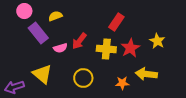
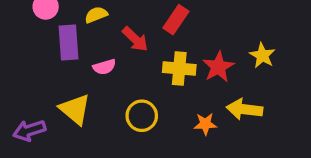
red rectangle: (116, 22) -> (176, 20), moved
purple rectangle: (38, 33) -> (68, 42), turned 35
red arrow: (79, 41) -> (135, 39), moved, turned -84

